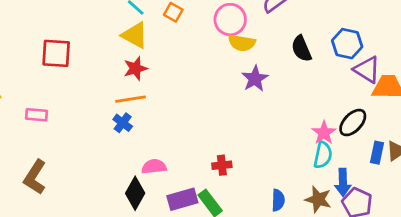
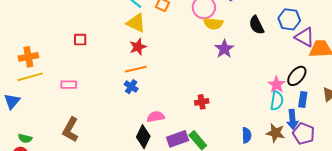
red square: (56, 53) -> (80, 40), size x0.6
blue rectangle: (377, 153) -> (303, 100), moved
red cross: (222, 165) -> (202, 102), moved

